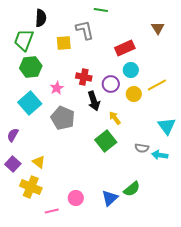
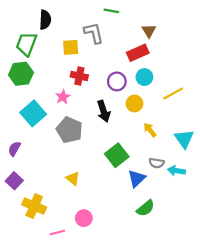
brown triangle: (158, 28) -> (149, 31), moved
green hexagon: (31, 67) -> (21, 74), moved
red cross: (84, 77) -> (79, 76), moved
purple circle: (111, 84) -> (117, 81), moved
yellow circle: (134, 94) -> (134, 104), moved
yellow arrow: (115, 118) -> (150, 130), moved
yellow triangle: (39, 162) -> (73, 178), moved
blue triangle: (110, 198) -> (137, 178), moved

